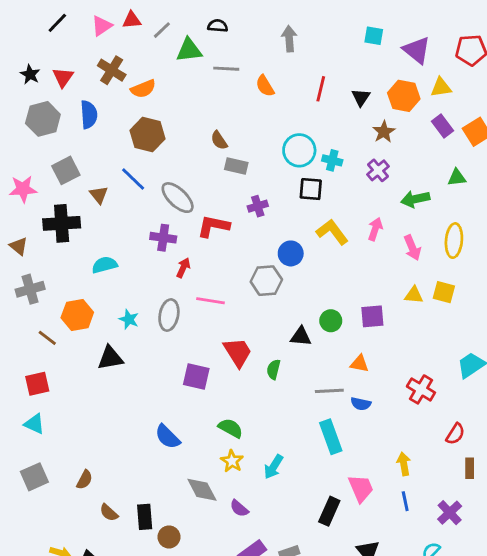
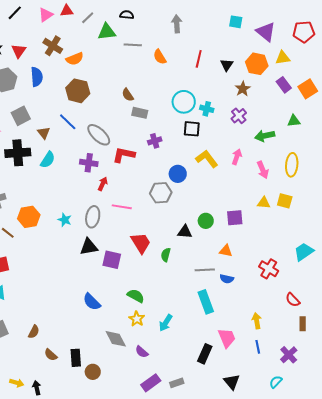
cyan semicircle: (105, 265) -> (48, 160), moved, turned 138
black triangle: (110, 358) -> (89, 247), moved
red semicircle: (455, 434) -> (293, 300), turned 105

